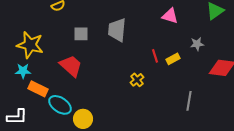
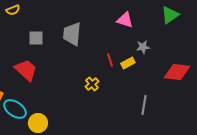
gray star: (197, 44) -> (143, 47), moved

